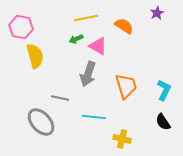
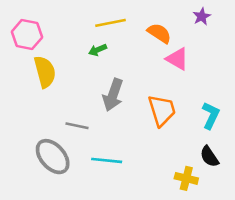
pink triangle: (98, 46) -> (177, 59), moved
cyan line: (94, 117) -> (107, 160), moved
yellow cross: (122, 139) -> (186, 178), moved

